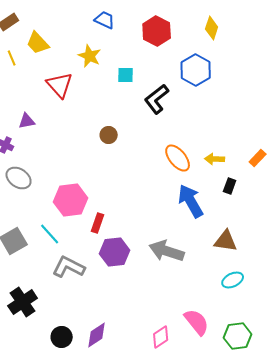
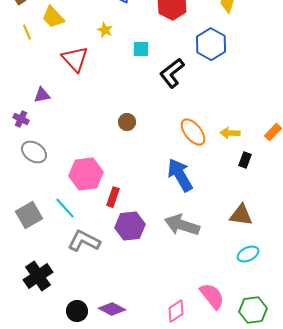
yellow star: (90, 56) -> (105, 30), size x0.7
brown circle: (109, 135) -> (127, 122), moved
blue arrow: (191, 201) -> (180, 175), moved
purple diamond: (97, 335) -> (112, 309), turned 60

